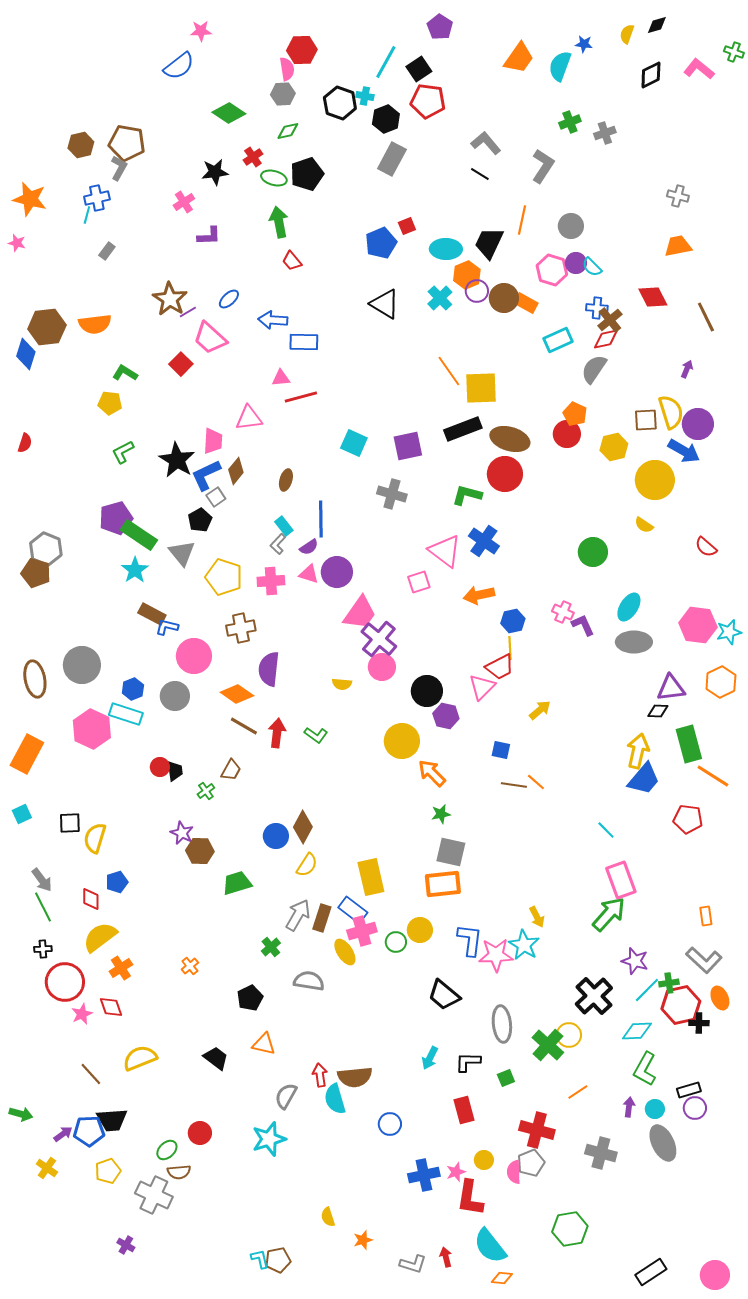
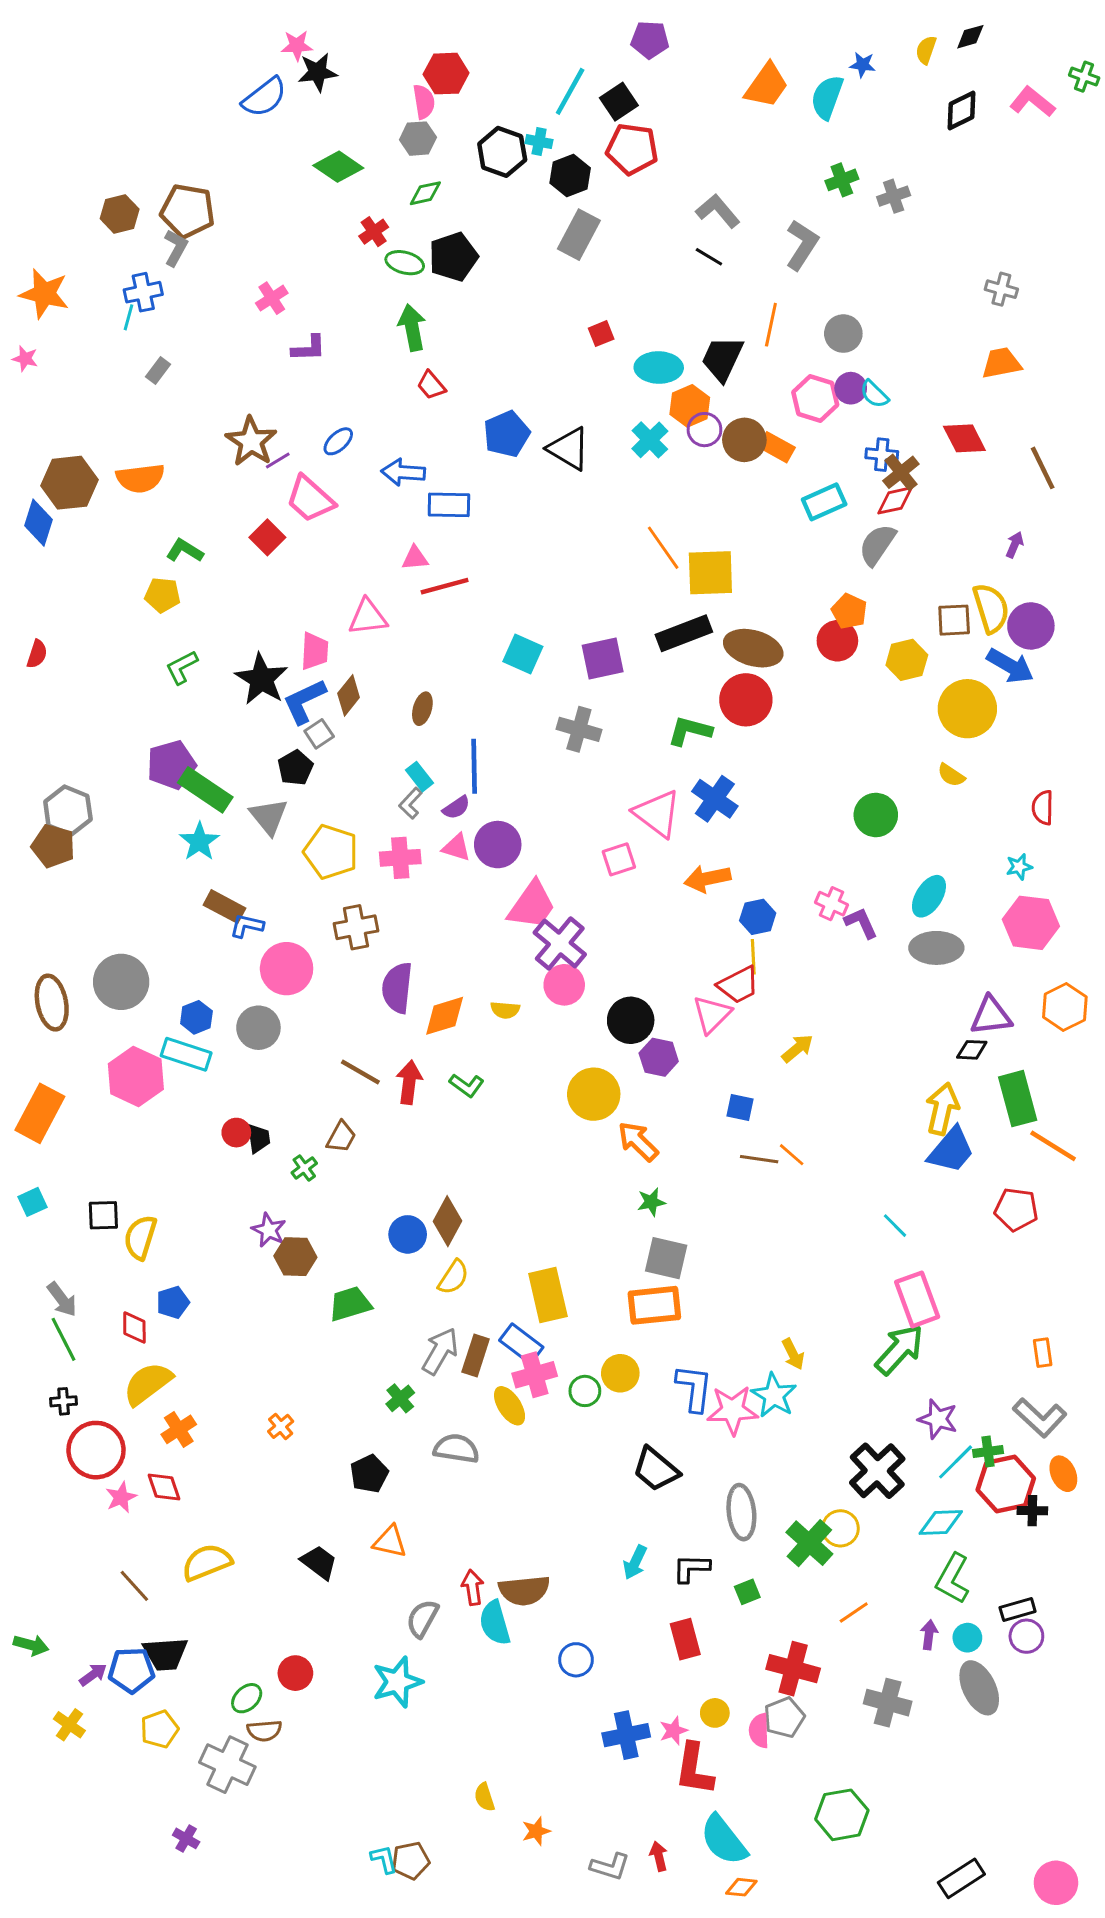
purple pentagon: (440, 27) -> (650, 40), turned -30
black star: (215, 172) -> (318, 72), moved
blue pentagon: (381, 243) -> (507, 434), moved
red semicircle: (706, 547) -> (1043, 808), turned 50
cyan star: (729, 632) -> (1019, 867), moved, size x0.7
orange diamond: (237, 694) -> (445, 1016), moved, turned -52

